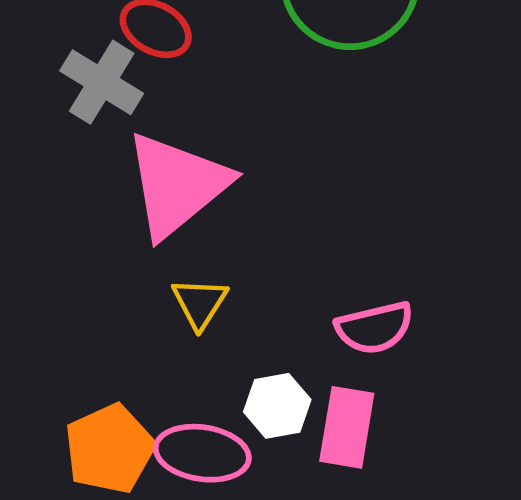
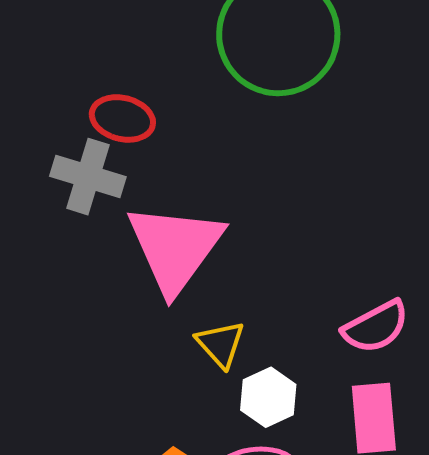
white hexagon: (277, 406) -> (268, 397), moved

